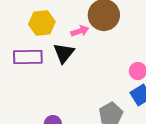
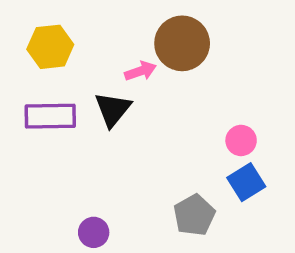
yellow hexagon: (42, 23) -> (50, 47), moved

